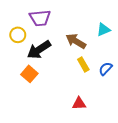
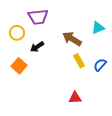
black arrow: (39, 50) -> (37, 47), size x0.6
orange square: (29, 74) -> (19, 66), moved

